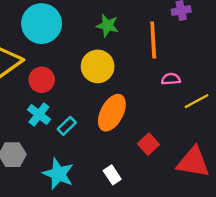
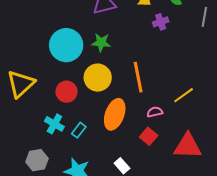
cyan circle: (42, 24) -> (66, 45), moved
orange line: (153, 40) -> (138, 77), moved
pink semicircle: (171, 79) -> (155, 112), moved
red circle: (42, 80) -> (66, 92), moved

